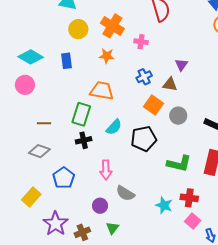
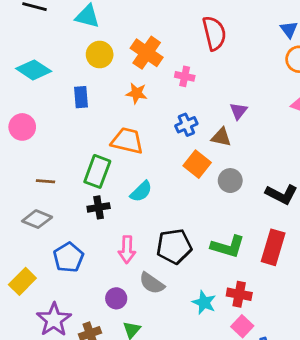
cyan diamond: (31, 57) -> (34, 70), moved
black pentagon: (144, 139) -> (174, 246), moved

